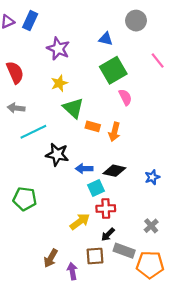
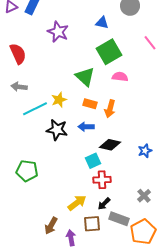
yellow star: (59, 83) -> (59, 100), moved
pink semicircle: (125, 97) -> (120, 77), turned -56
green triangle: (73, 108) -> (85, 77), moved
blue arrow: (84, 169) -> (86, 127), moved
yellow arrow: (80, 221) -> (77, 203), moved
orange pentagon: (150, 265) -> (143, 232), turned -30

